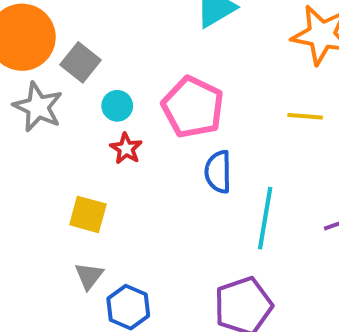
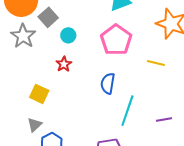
cyan circle: (117, 106) -> (68, 35), moved
pink pentagon: (193, 107) -> (116, 40), moved

